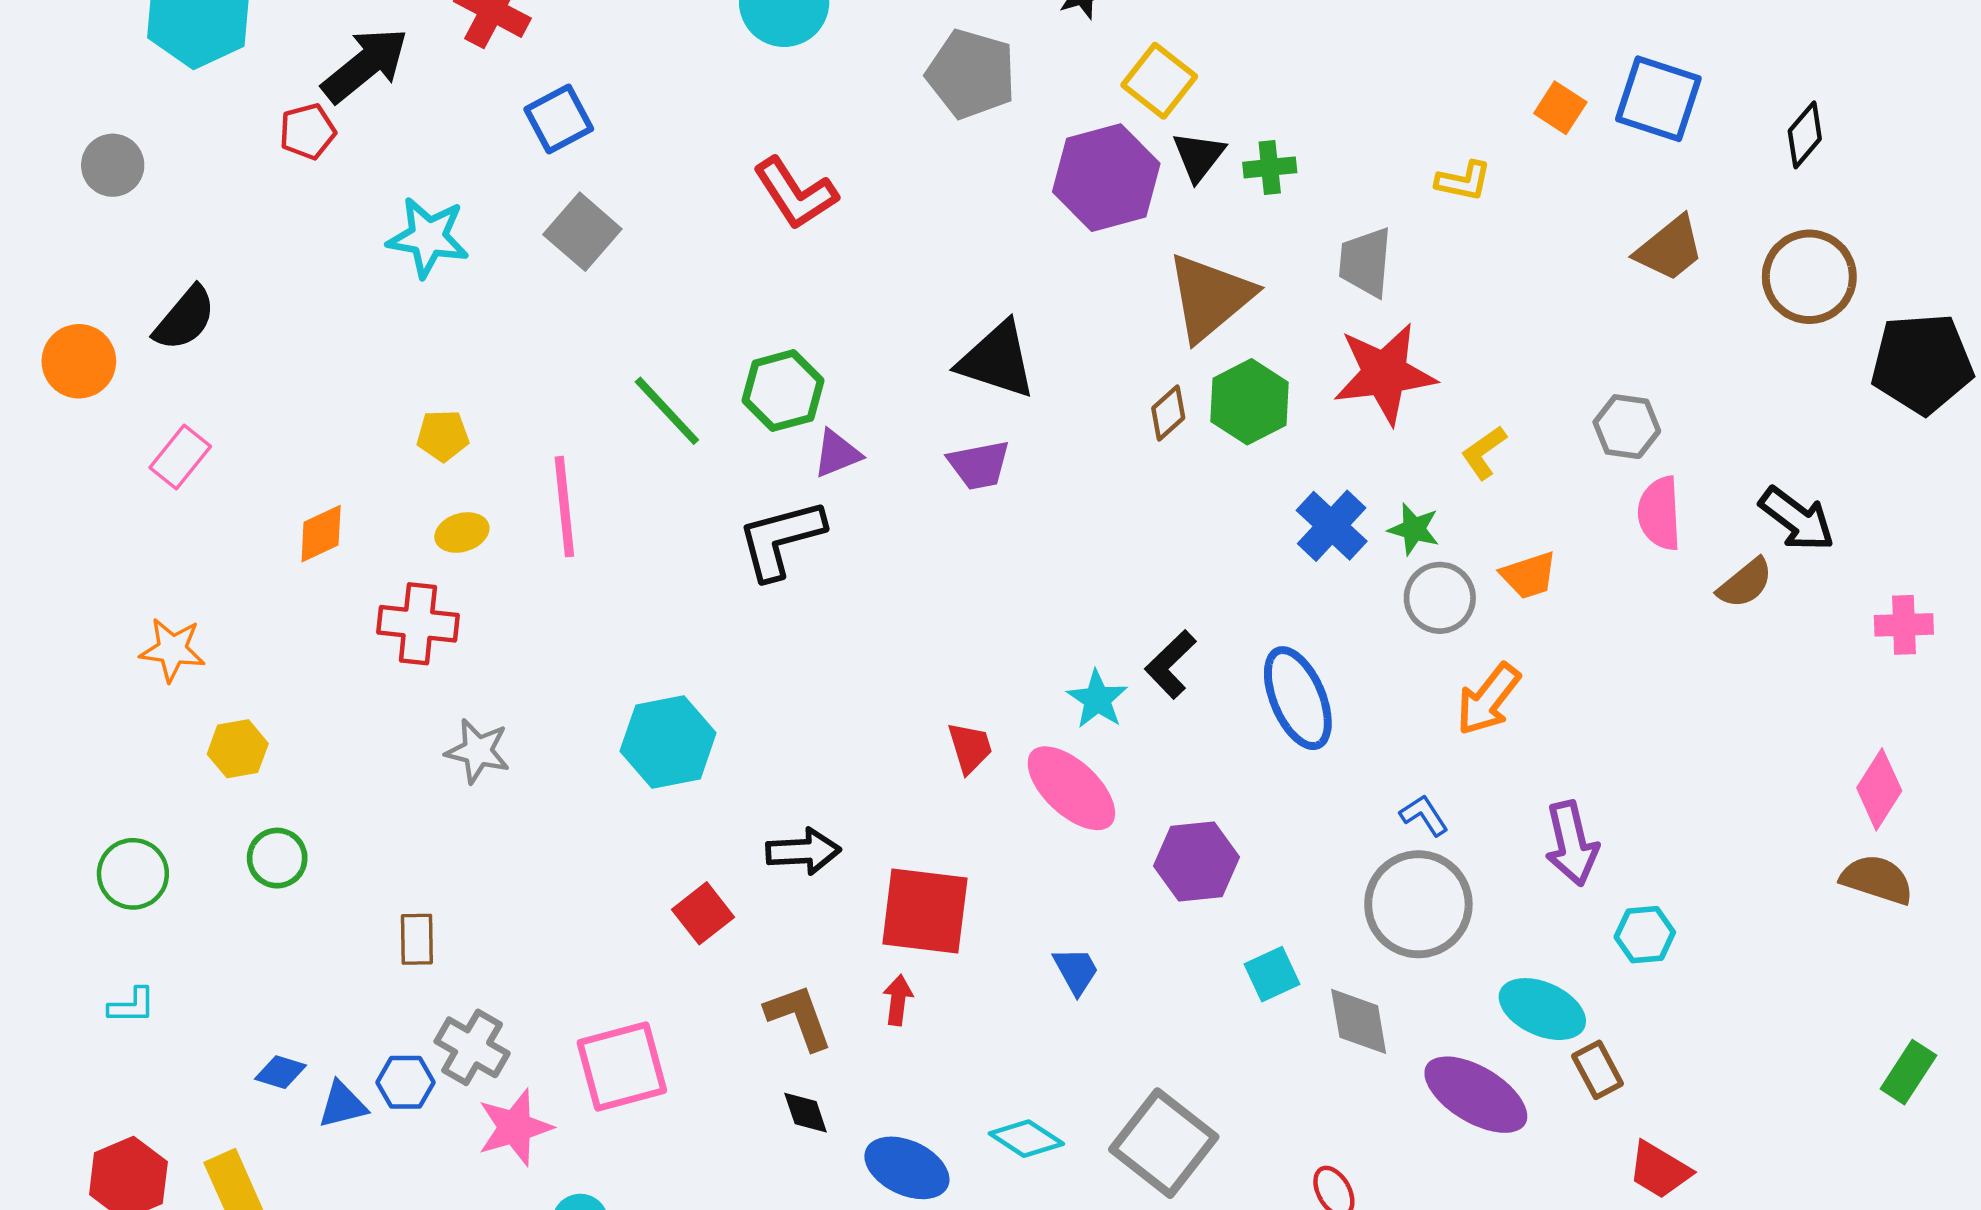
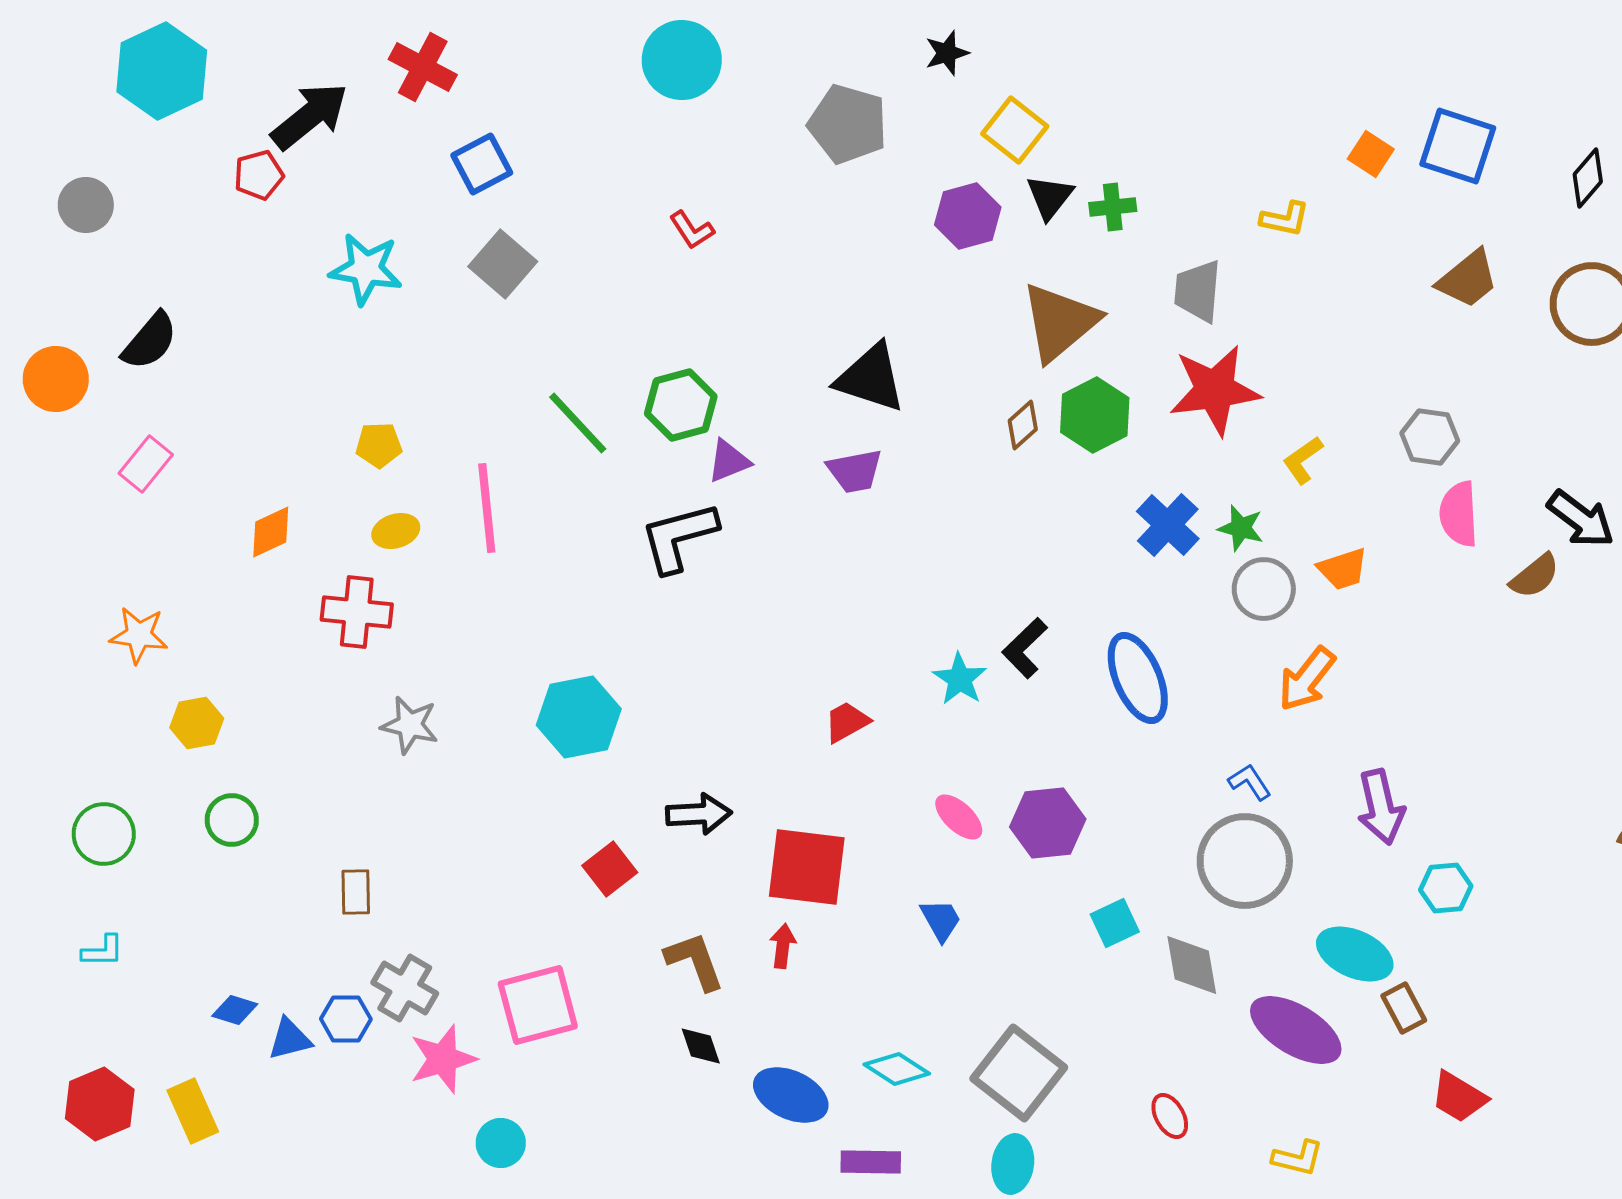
purple hexagon: (1106, 178) -> (968, 216), size x0.7
red L-shape: (795, 193) -> (692, 230), size x0.6
red trapezoid: (970, 748) -> (847, 722), turned -102
pink ellipse: (1071, 788) -> (959, 817), moved, size x0.6

